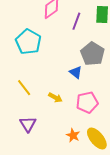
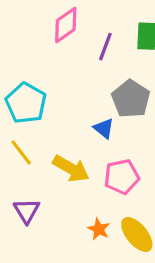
cyan pentagon: (28, 42) -> (26, 103), moved
yellow arrow: (55, 98) -> (71, 169), size x1.6

